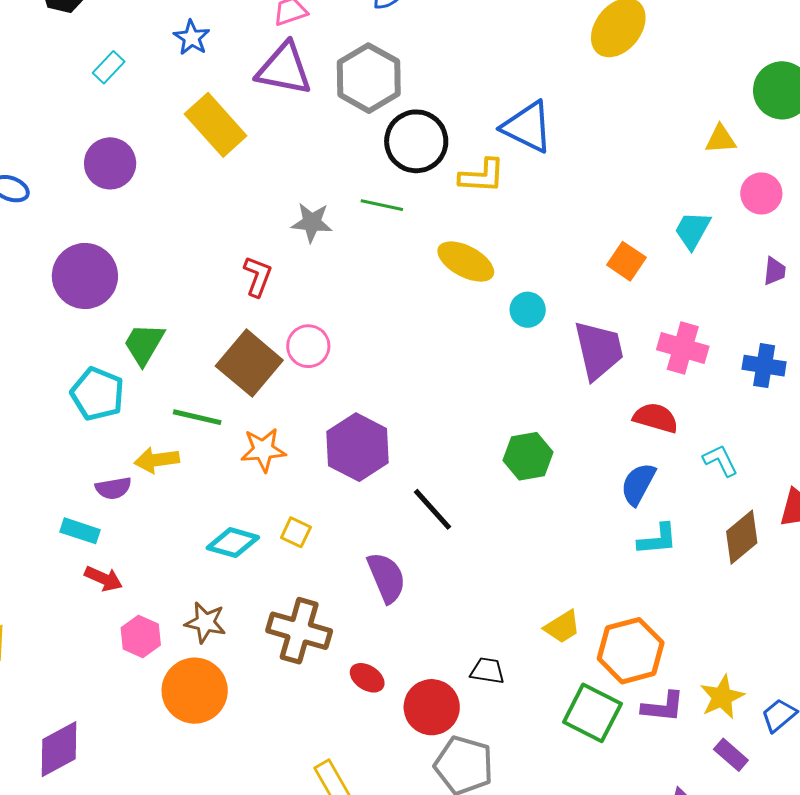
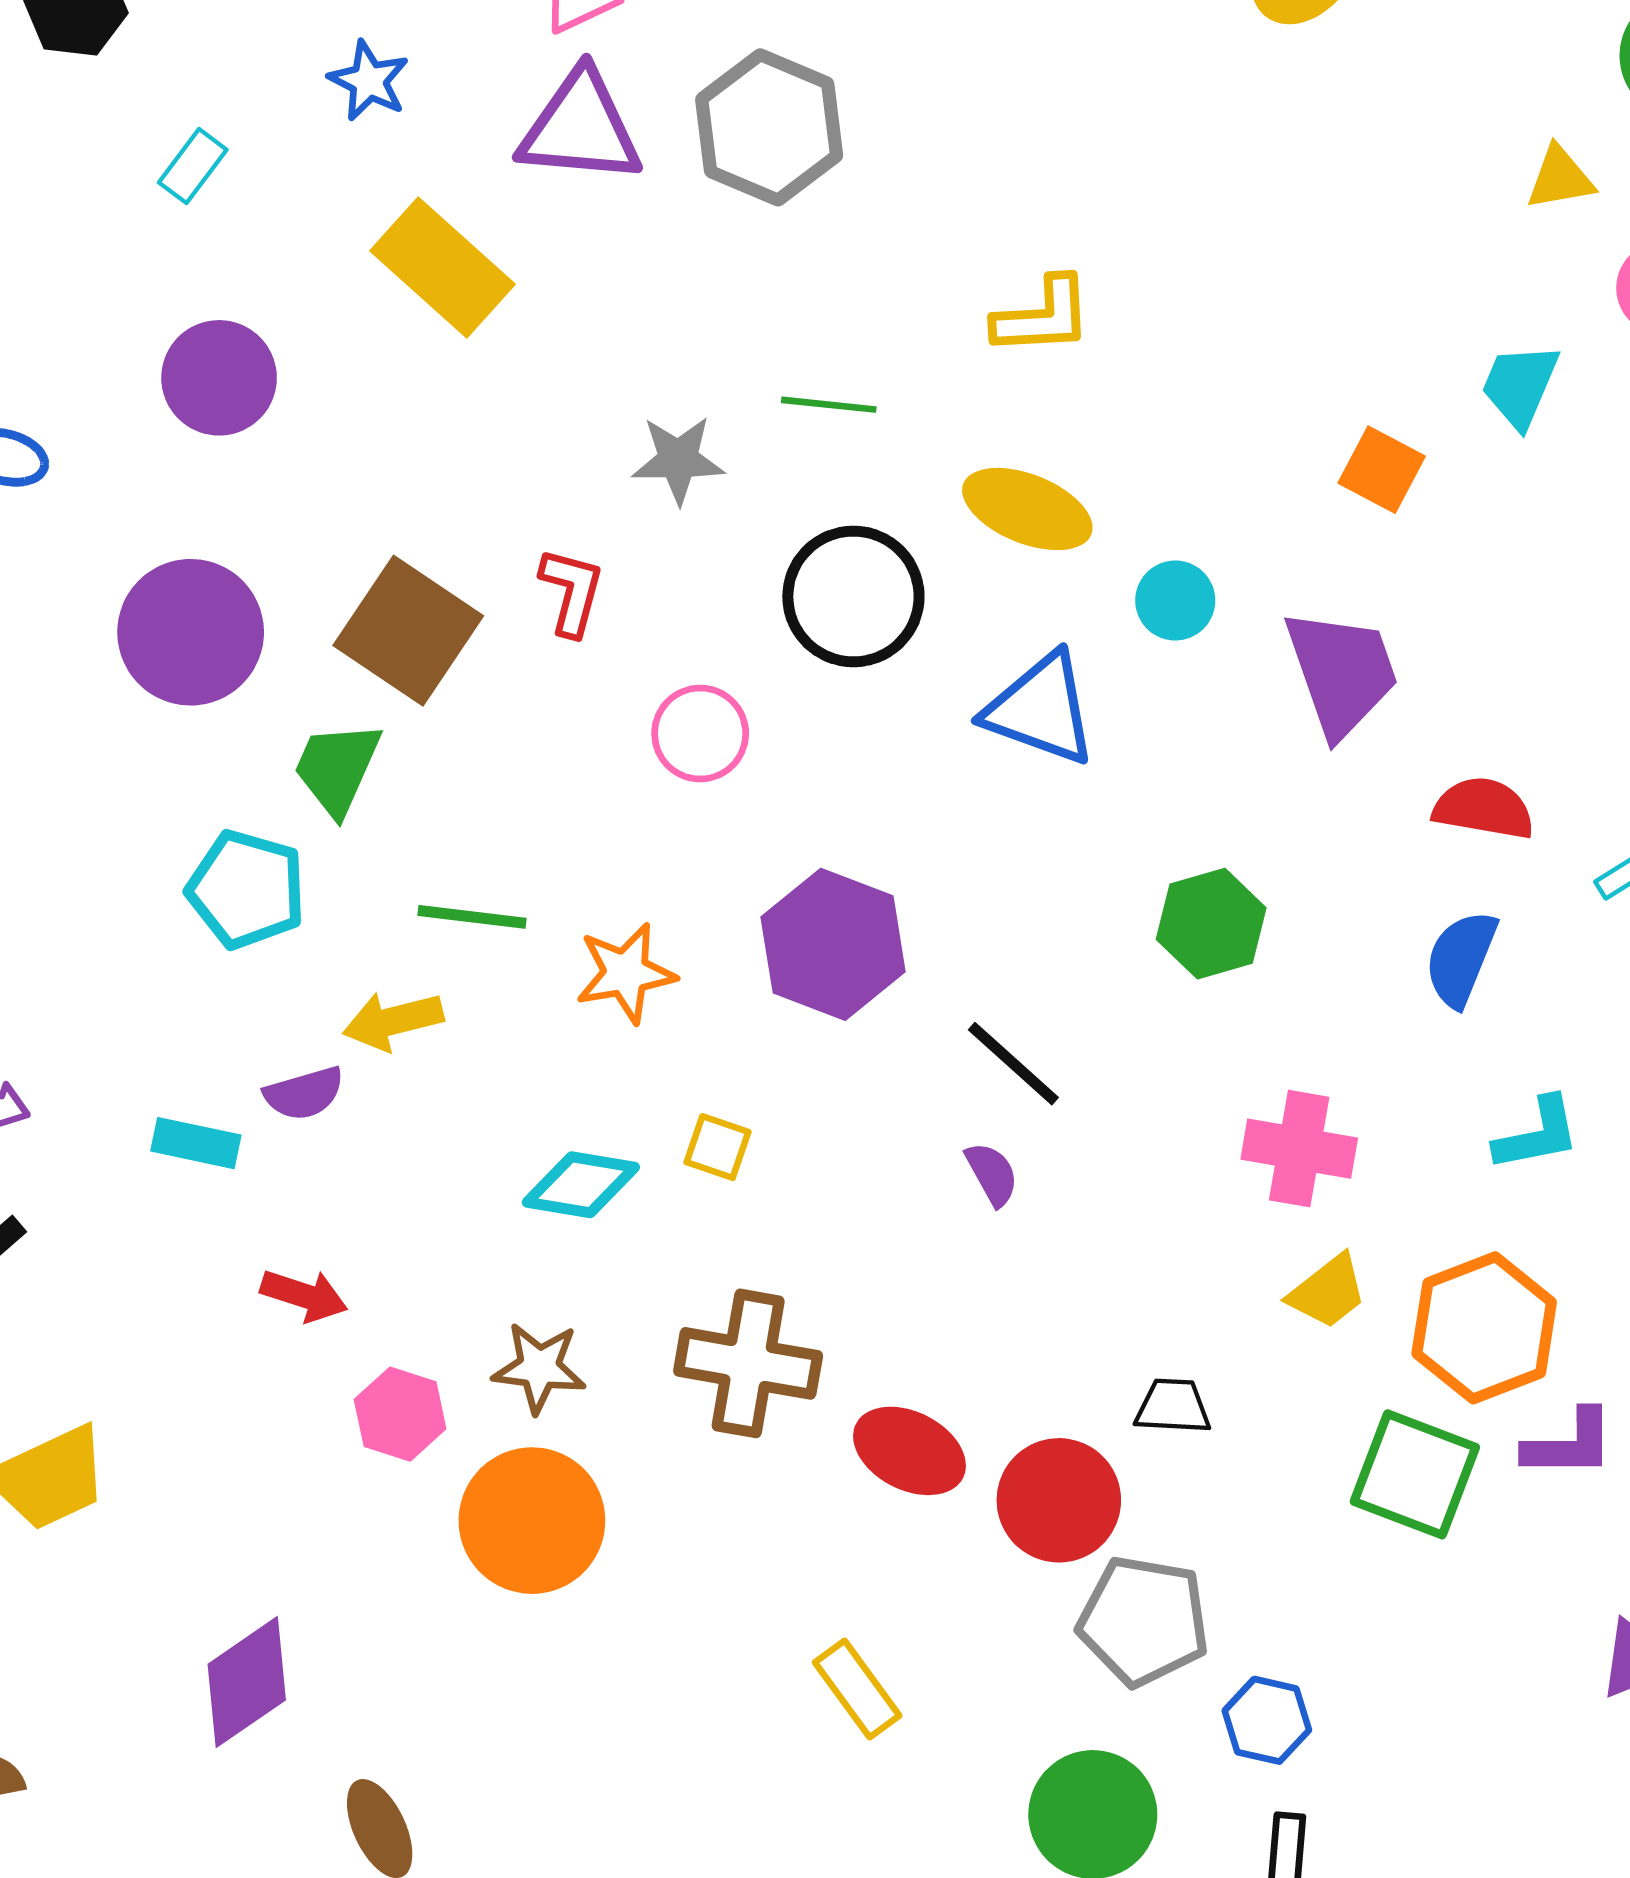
blue triangle: (527, 127) -> (1041, 709), moved
black circle: (416, 141) -> (853, 596), moved
pink cross: (683, 348) -> (1299, 1149), moved
brown square: (249, 363) -> (408, 631), moved
cyan rectangle: (80, 531) -> (196, 1143), moved
cyan L-shape: (658, 539) -> (1537, 1134), moved
purple semicircle: (386, 578) -> (992, 1174), moved, size x0.6
red ellipse: (367, 678) -> (909, 1451), size x1.4

